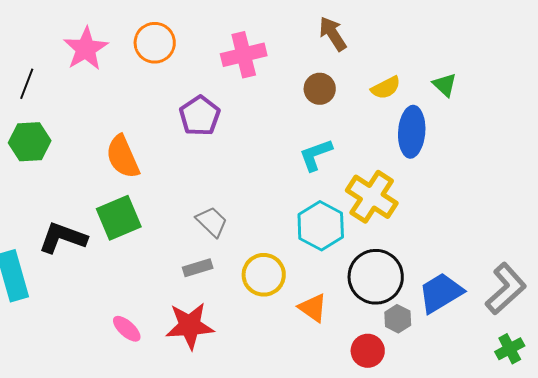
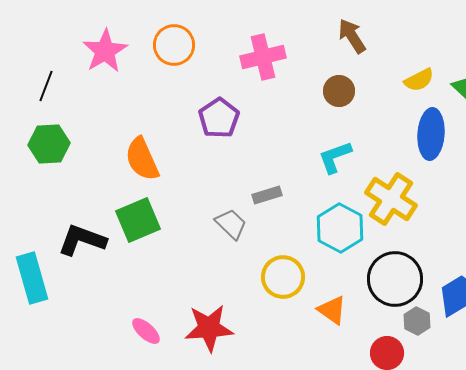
yellow semicircle: (386, 88) -> (419, 80), moved
gray rectangle: (198, 268) -> (267, 195), moved

